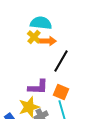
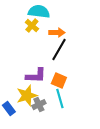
orange arrow: (48, 41) -> (57, 33), moved

